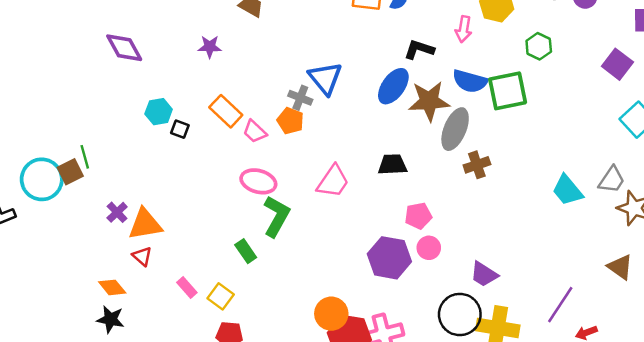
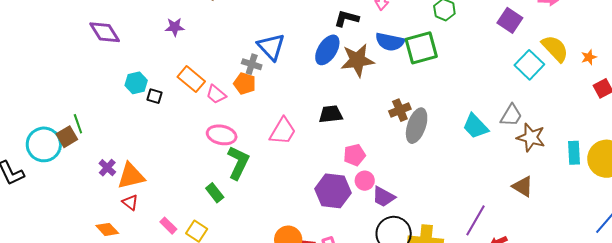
gray ellipse: (455, 129) -> (417, 126), moved
purple trapezoid: (484, 274) -> (384, 197), moved

